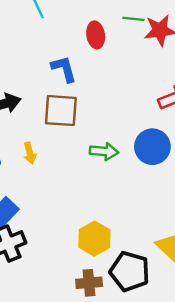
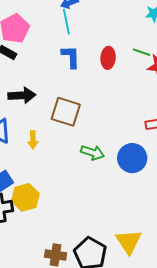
blue L-shape: (64, 69) -> (71, 57), moved
yellow hexagon: (94, 239) -> (25, 197), moved

